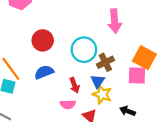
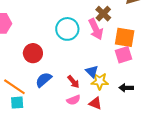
pink arrow: (115, 21) -> (96, 29), moved
cyan circle: (84, 50) -> (67, 29), moved
brown cross: (105, 62) -> (103, 14), moved

